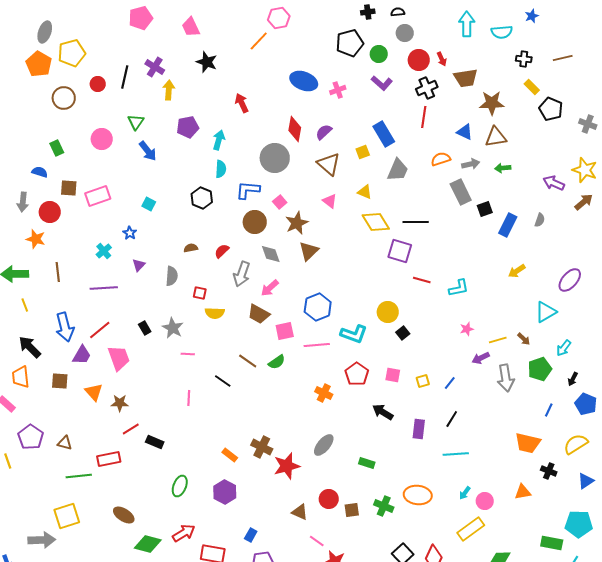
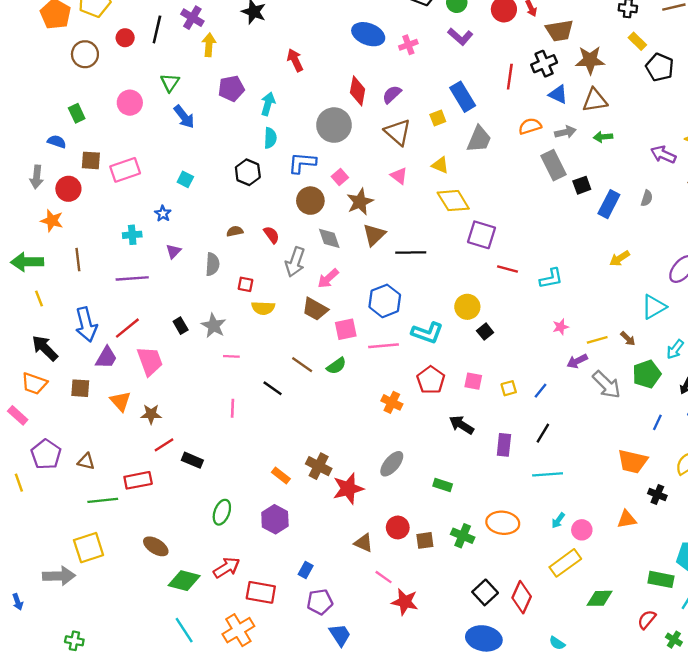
black cross: (427, 88) -> (544, 64), moved
black line: (416, 222) -> (411, 253), moved
cyan cross: (104, 251) -> (132, 235), turned 35
red semicircle: (222, 251) -> (271, 235), turned 98
orange trapezoid: (21, 377) -> (34, 384), turned -65
gray arrow: (506, 378) -> (607, 385), turned -36

